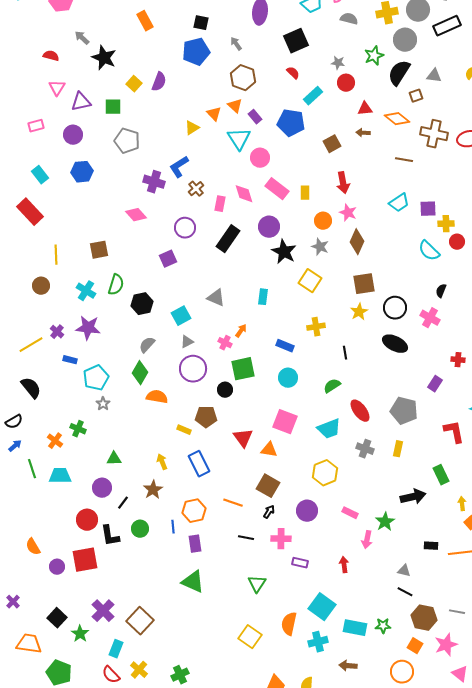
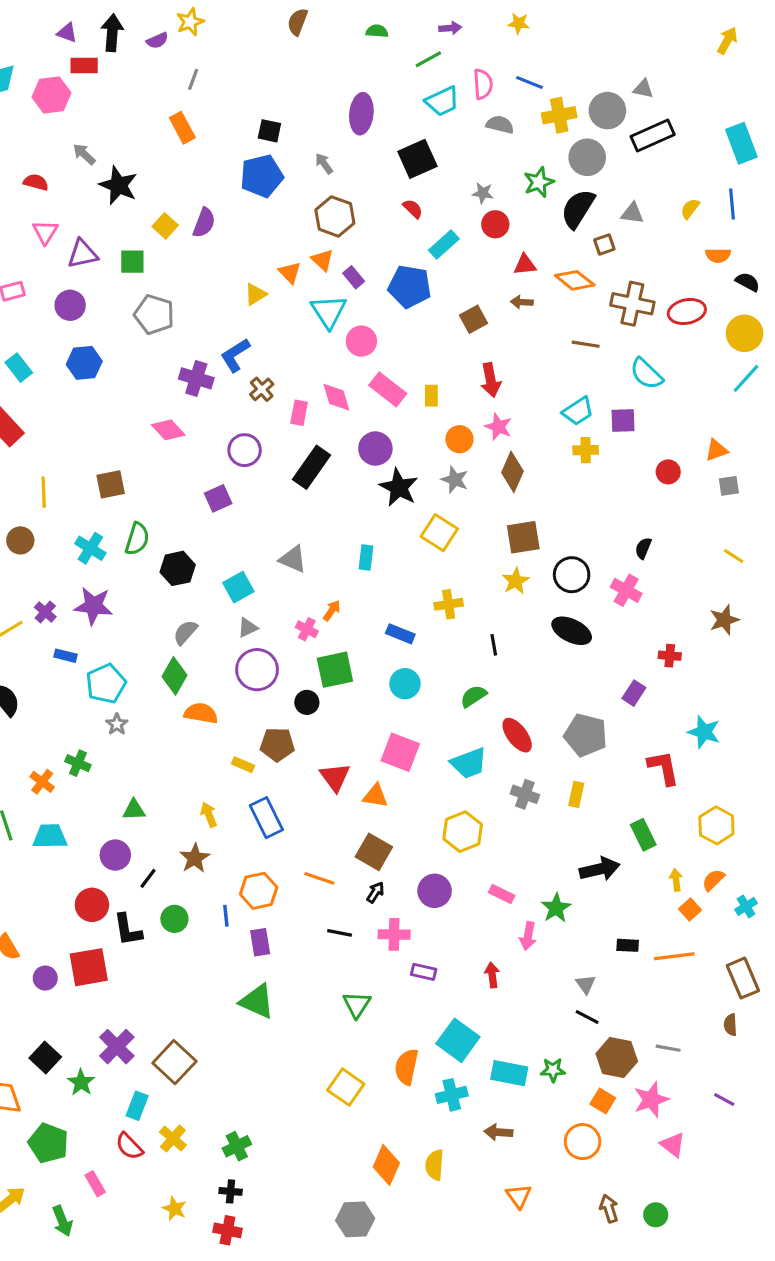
yellow cross: (446, 224) -> (586, 450), moved
cyan semicircle: (429, 251) -> (646, 374), moved
gray triangle: (404, 571) -> (586, 984), turned 40

